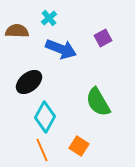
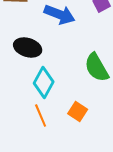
black ellipse: (29, 82) -> (28, 48), turned 56

